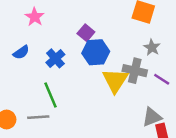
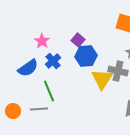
pink star: (35, 17) -> (42, 41), moved
blue semicircle: (21, 52) -> (28, 68), moved, size x1.5

